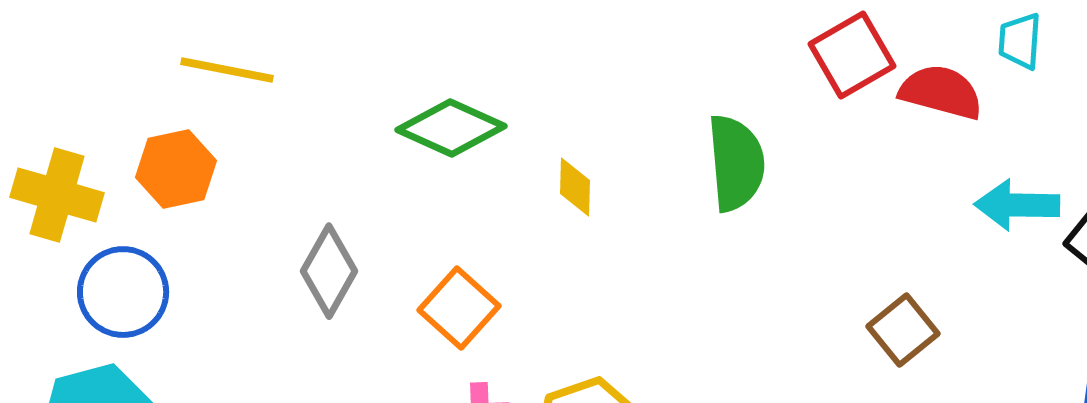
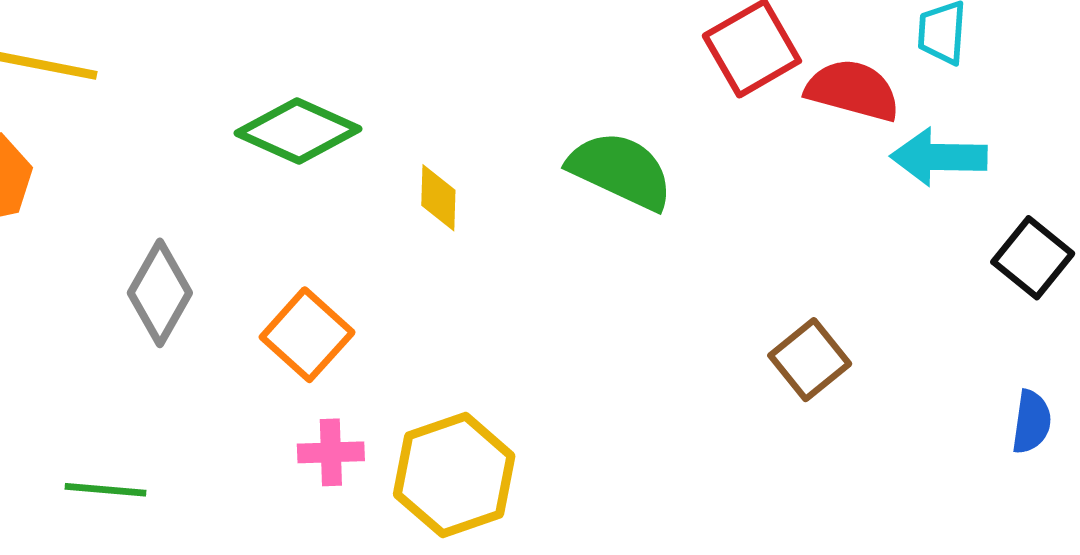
green semicircle: (736, 163) -> (621, 171), turned -60
cyan arrow: (1017, 205) -> (939, 157), moved

